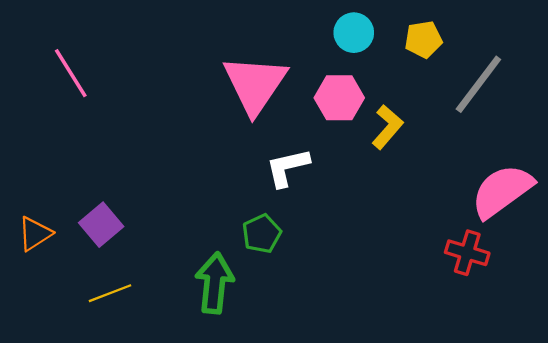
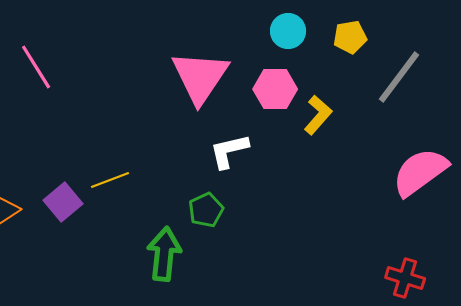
red cross: (467, 253) -> (405, 278), moved
yellow line: (110, 293) -> (110, 180), moved

